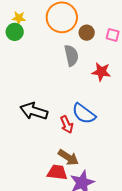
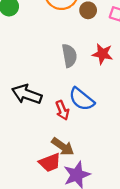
gray semicircle: (71, 55) -> (69, 56), moved
red trapezoid: (57, 172) -> (50, 162), turned 150

